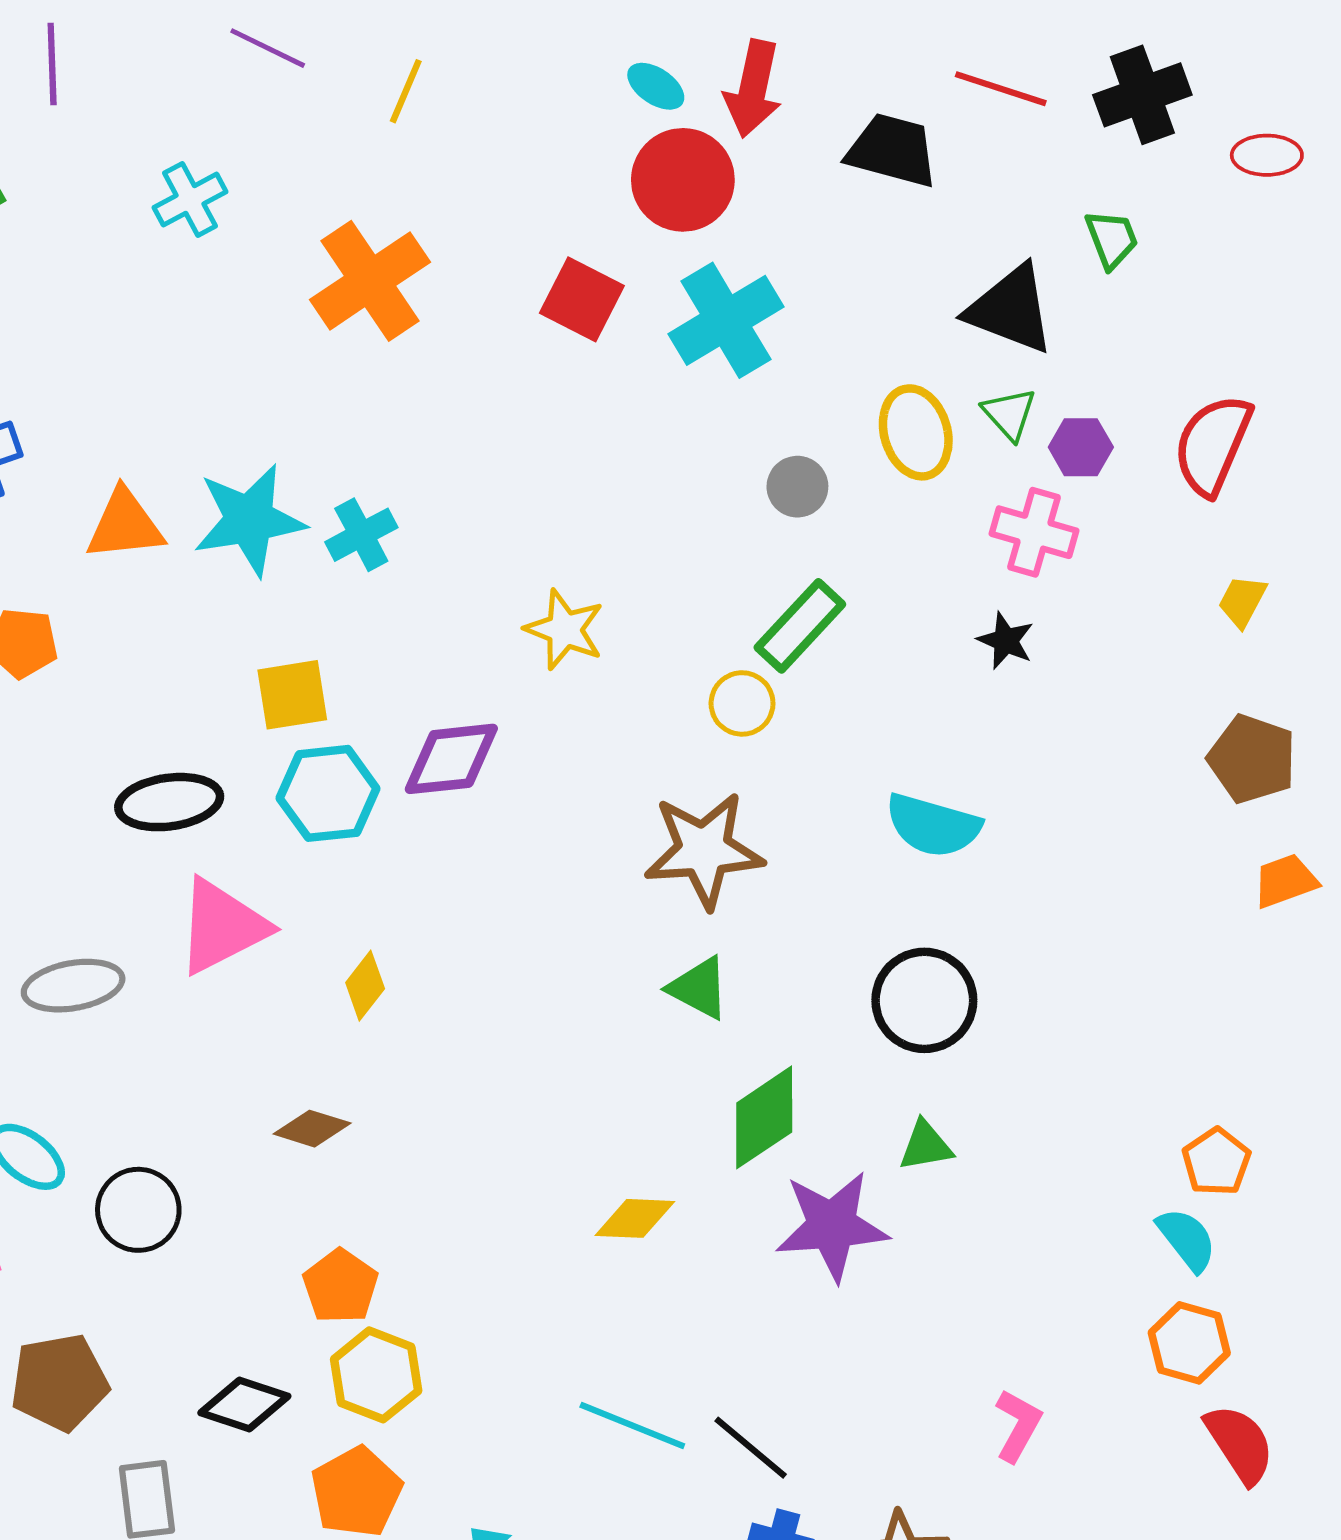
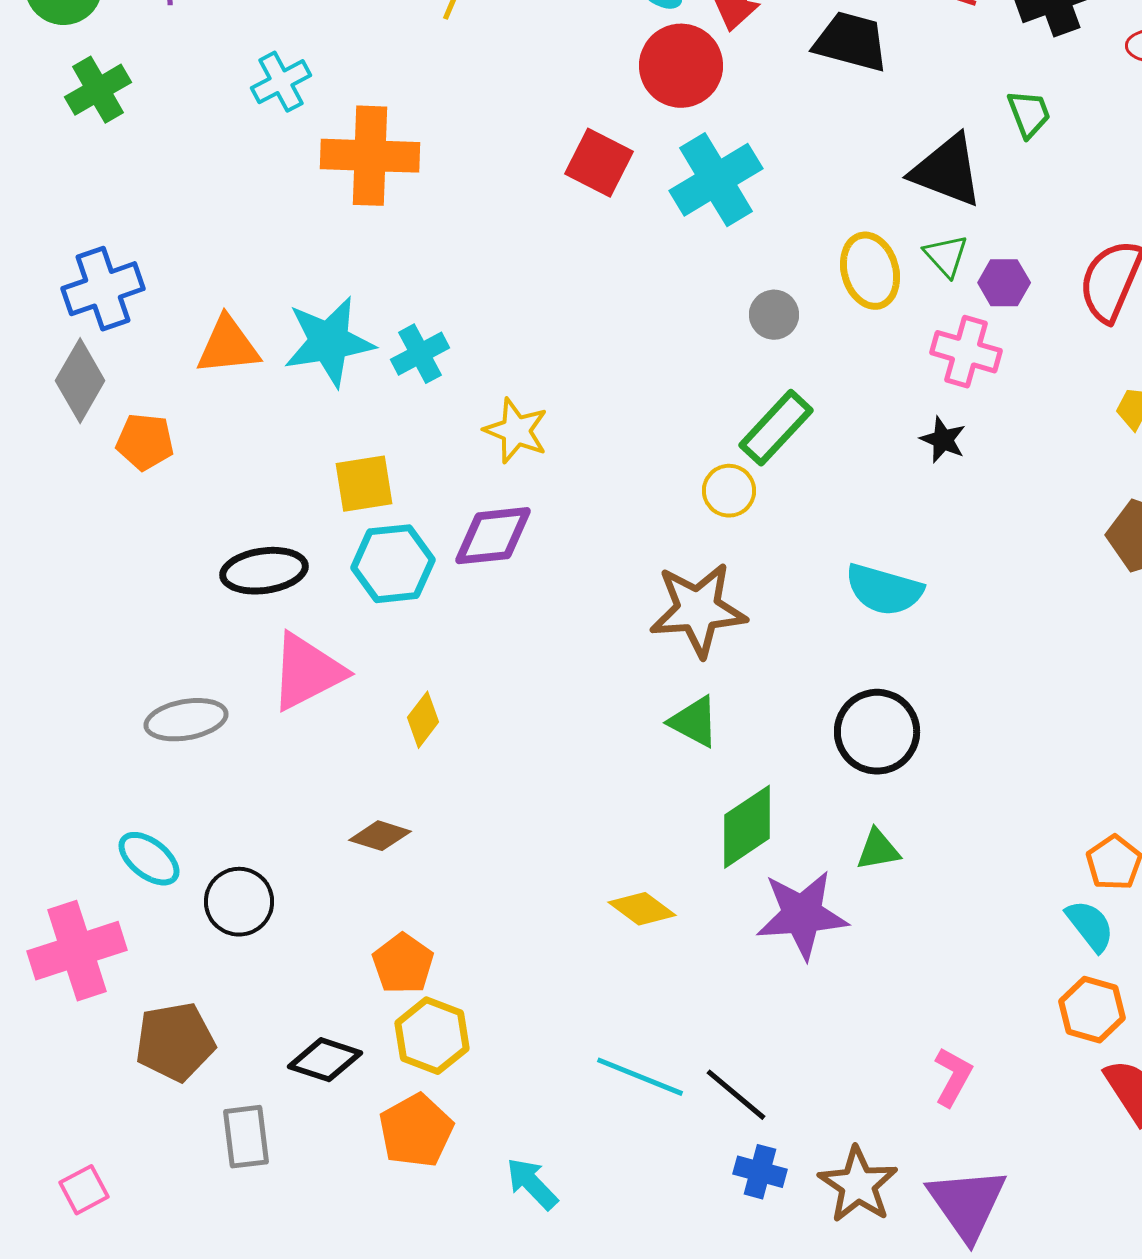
orange cross: (370, 281) -> (370, 156), moved, turned 36
yellow star: (565, 630) -> (516, 431), moved
yellow diamond: (635, 1218) -> (642, 909), turned 34

